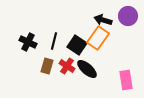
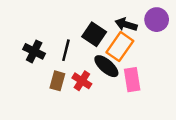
black square: (77, 45) -> (94, 34), moved
black ellipse: (87, 69) -> (106, 66), moved
pink rectangle: (126, 80) -> (132, 80), moved

